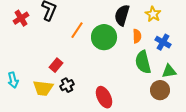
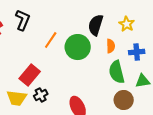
blue cross: (163, 42) -> (137, 52), turned -35
red rectangle: (56, 65) -> (30, 75), size x1.5
brown circle: (160, 90) -> (124, 100), moved

